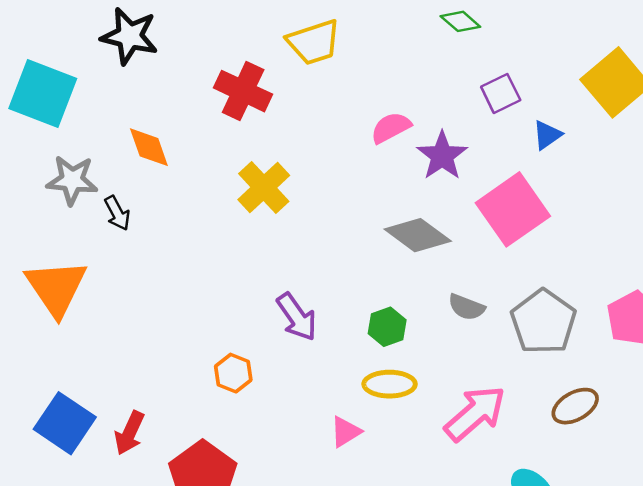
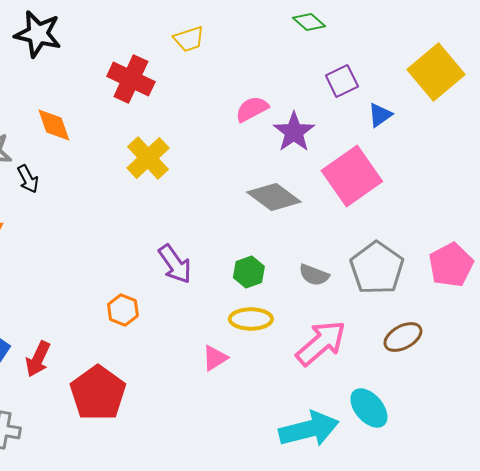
yellow trapezoid: (314, 42) -> (189, 39), size x0.7
gray semicircle: (466, 307) -> (314, 275), moved

